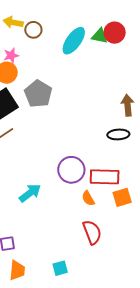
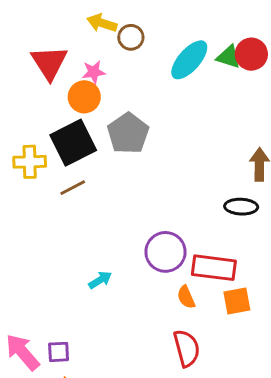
cyan arrow: (30, 193) -> (100, 280), size x0.7

